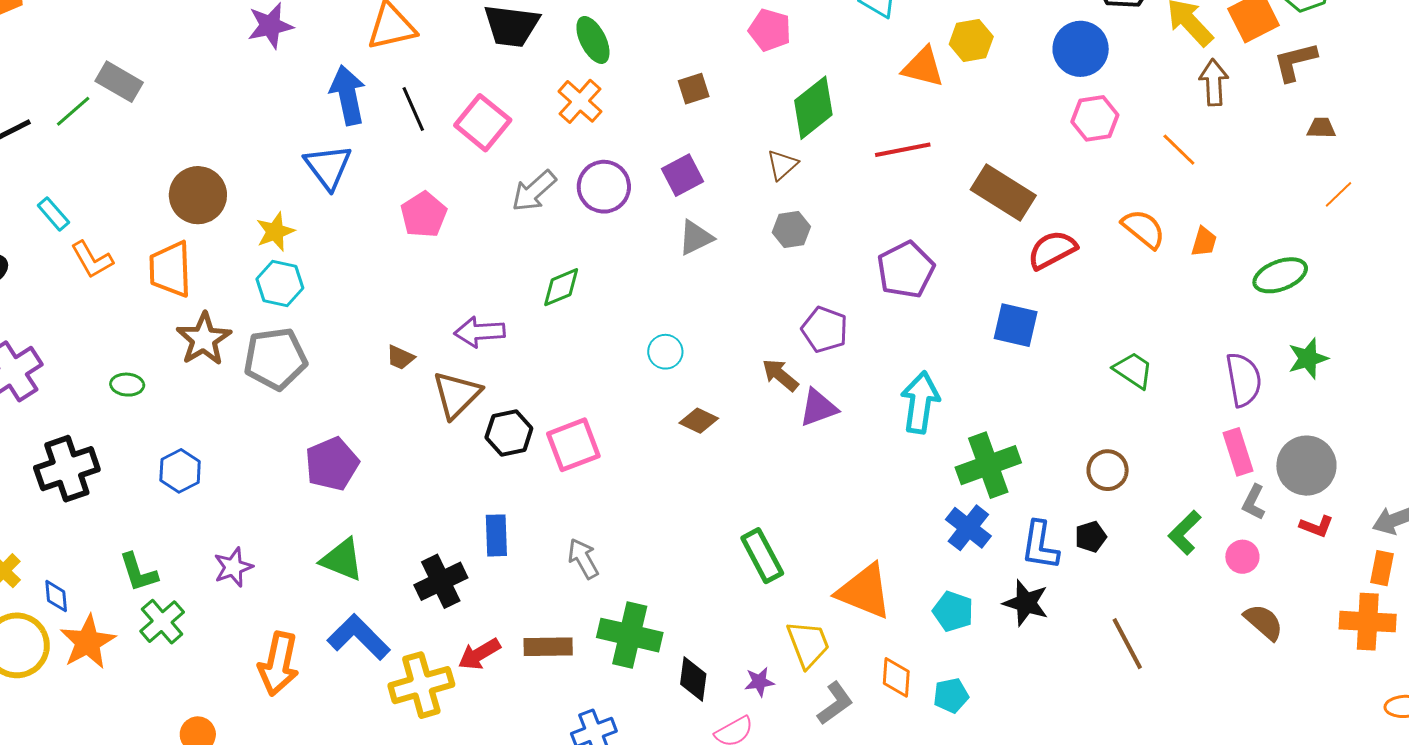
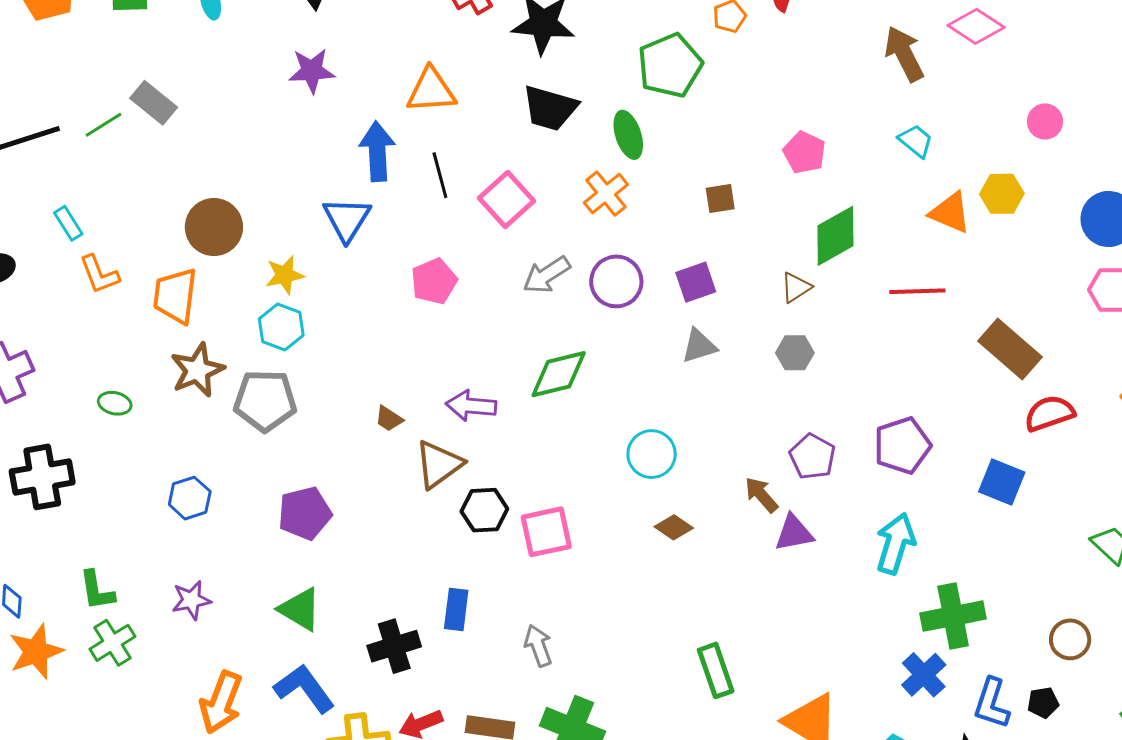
purple pentagon: (906, 270) -> (902, 446), moved
green diamond: (561, 287) -> (559, 374), size x1.4
cyan circle: (665, 352) -> (652, 454), size x1.4
blue hexagon: (180, 471) -> (190, 498), moved

